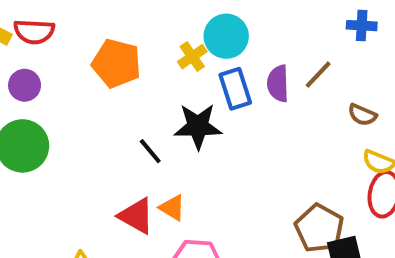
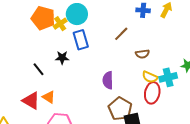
orange pentagon: (116, 63) -> (43, 18), moved
purple semicircle: (278, 84) -> (108, 80), moved
brown semicircle: (362, 115) -> (142, 54), turned -32
black star: (198, 126) -> (62, 58), size x0.6

